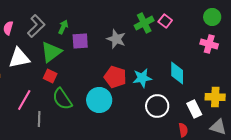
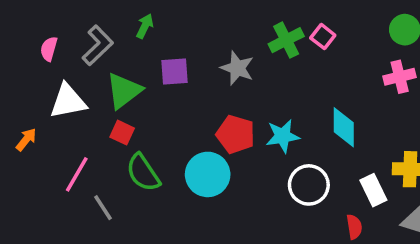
green arrow: (63, 27) -> (145, 26), moved
pink cross: (209, 44) -> (400, 77), turned -30
gray line: (39, 119) -> (103, 208), turned -35

